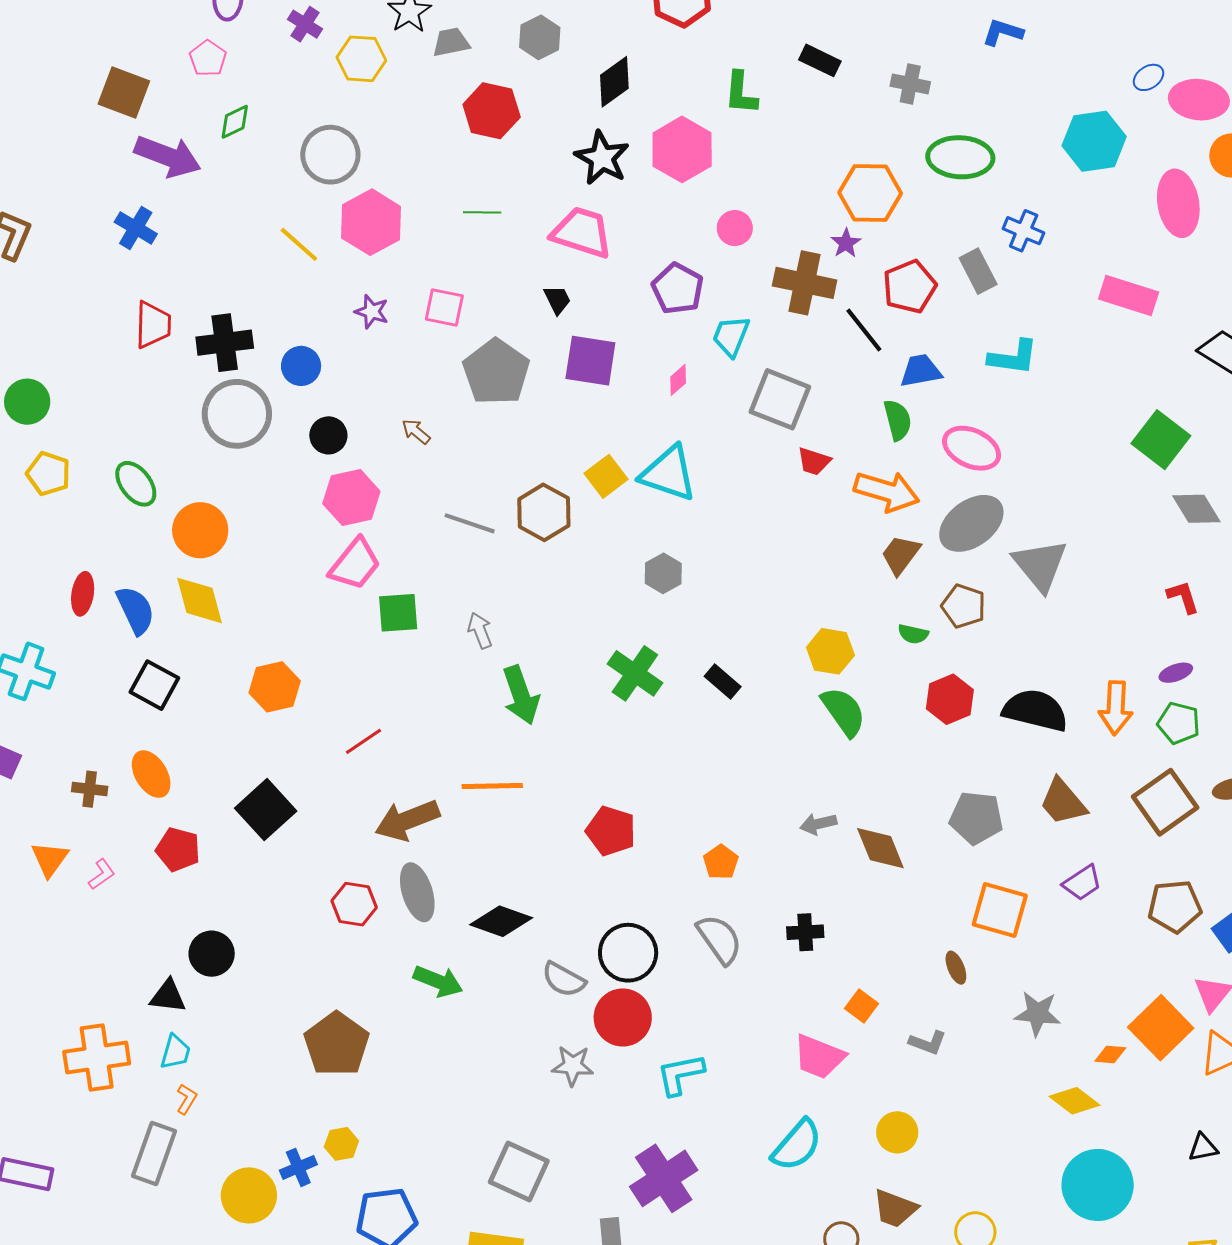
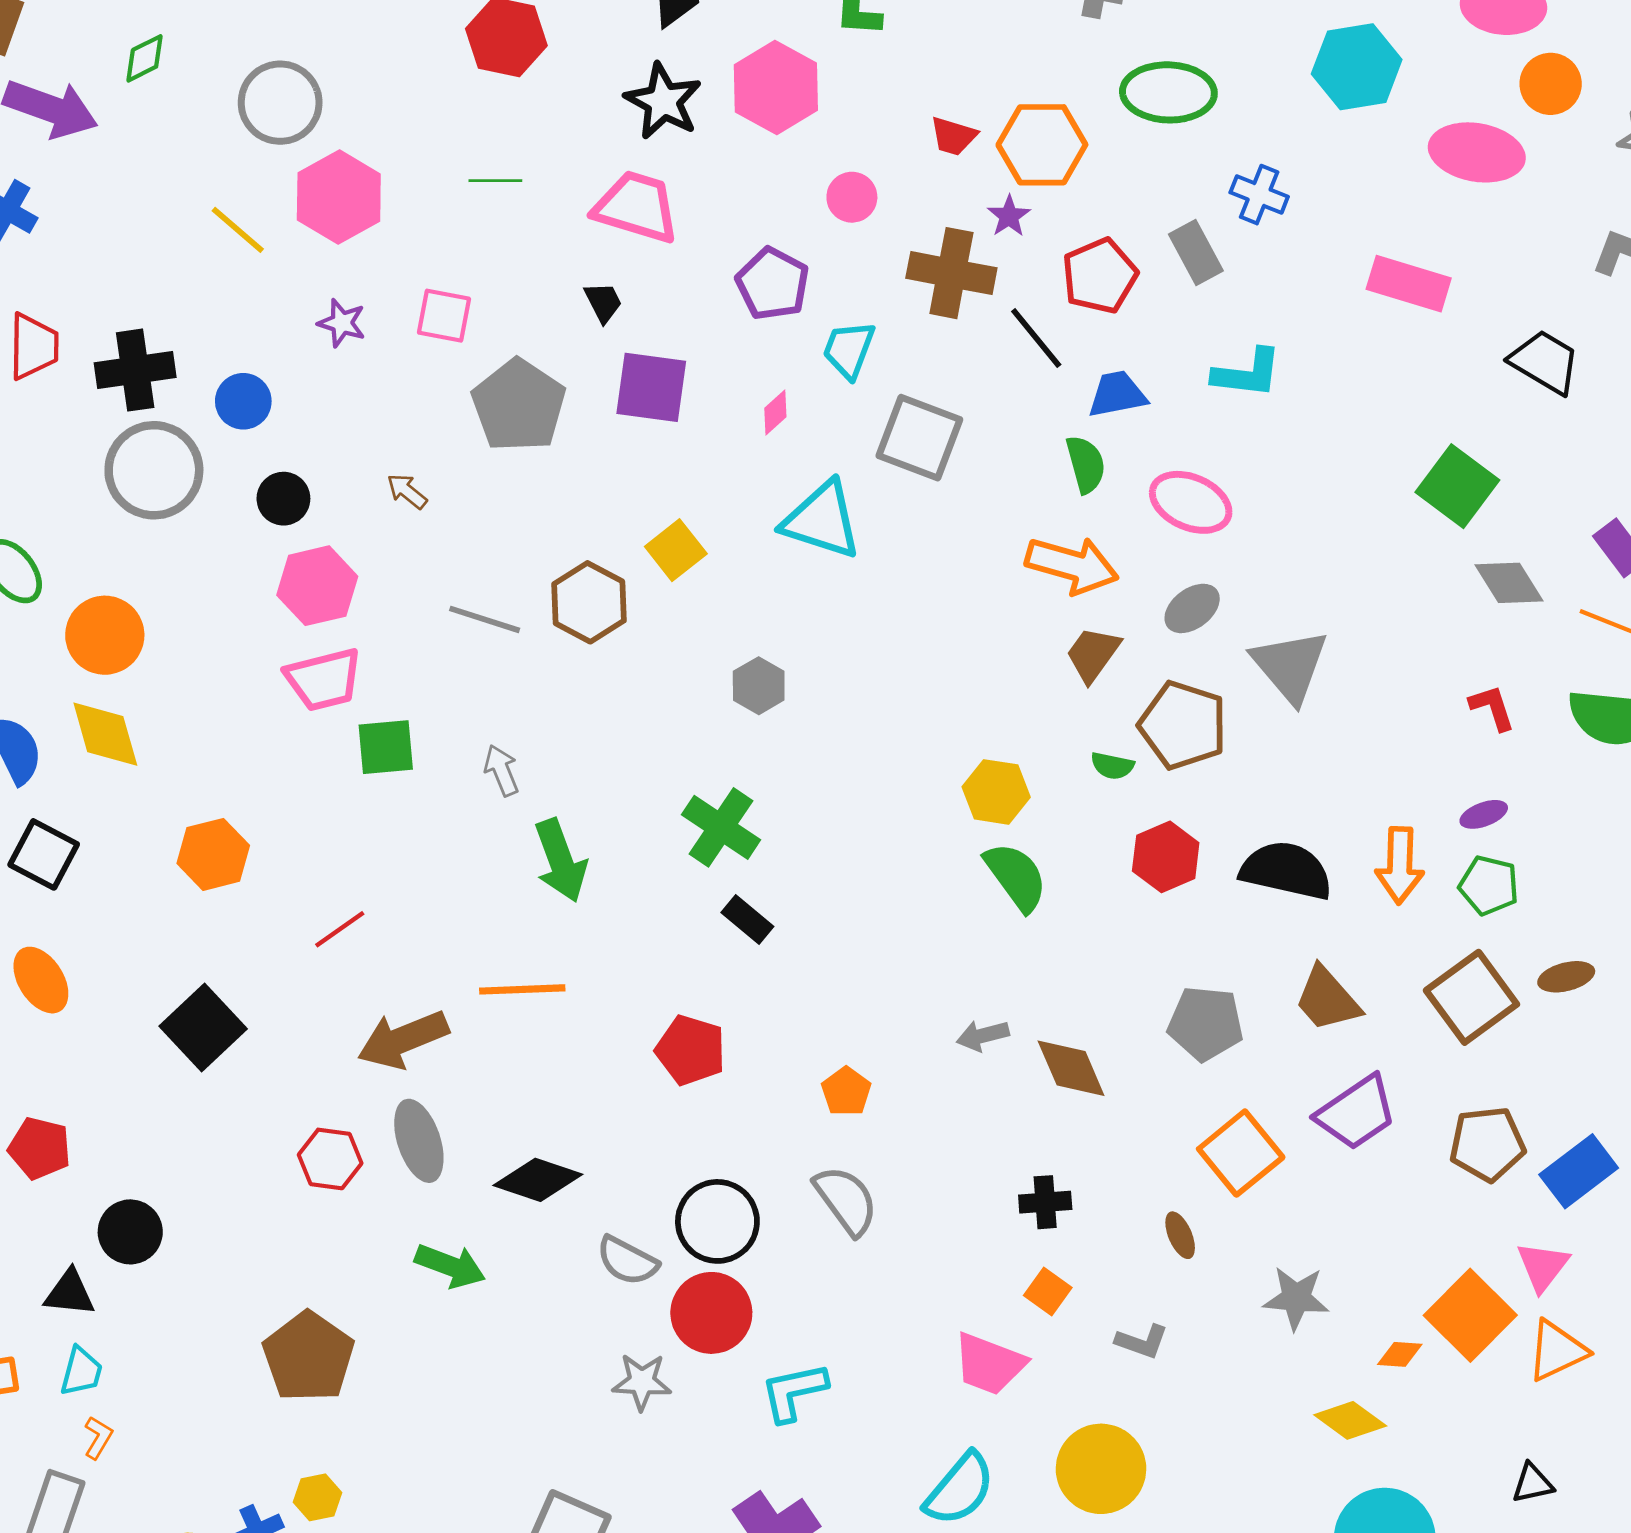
pink ellipse: (1178, 203) -> (1477, 152), turned -70
red trapezoid: (814, 461) -> (953, 136), moved
cyan triangle: (668, 473) -> (822, 520), moved
gray ellipse: (971, 523) -> (1192, 608), size x0.6
pink trapezoid: (355, 564) -> (324, 679), turned 38
brown pentagon: (964, 606) -> (1183, 725), size x1.4
black rectangle: (723, 682) -> (747, 920), moved
red pentagon: (178, 849) -> (40, 1148), moved
purple trapezoid: (1082, 883) -> (1356, 1113), size x1.5
orange square: (1000, 910) -> (1241, 1153), turned 36
black cross: (805, 932) -> (1045, 1202), moved
yellow circle: (897, 1132) -> (1101, 1469), size x1.5

